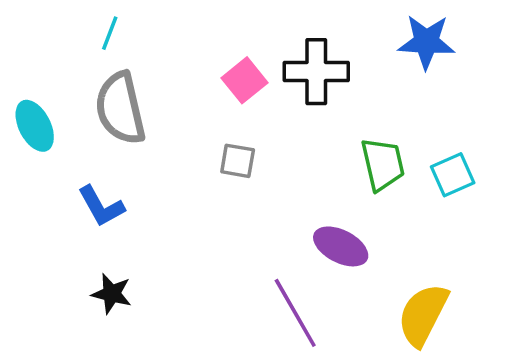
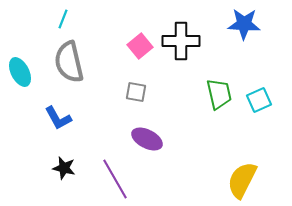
purple ellipse: (341, 246) -> (147, 139), moved
purple line: (295, 313) -> (115, 179), moved

